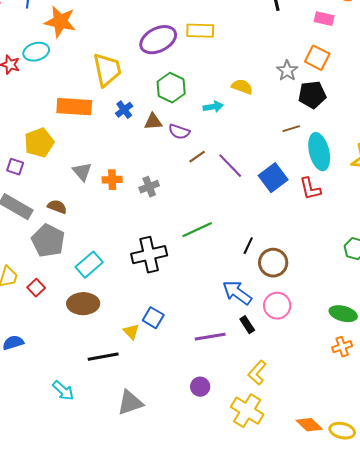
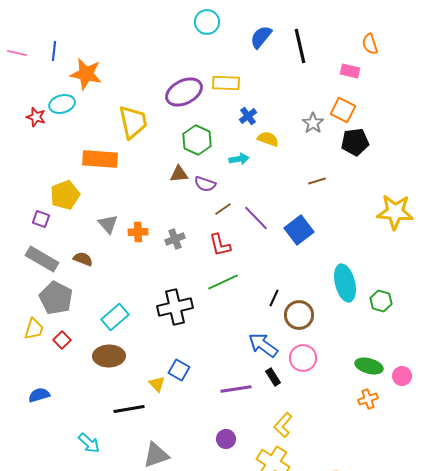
black pentagon: (312, 95) -> (355, 142), moved
blue cross: (124, 110) -> (248, 116), moved
cyan ellipse: (319, 152) -> (345, 283), moved
red L-shape: (310, 189) -> (220, 245), moved
gray pentagon: (48, 241) -> (56, 298), moved

